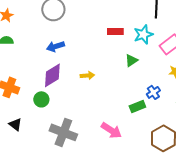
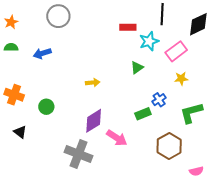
red rectangle: (115, 31) -> (128, 27), moved
blue arrow: (55, 46) -> (42, 53), moved
purple diamond: (52, 75) -> (94, 121), moved
gray cross: (63, 132) -> (79, 154), moved

